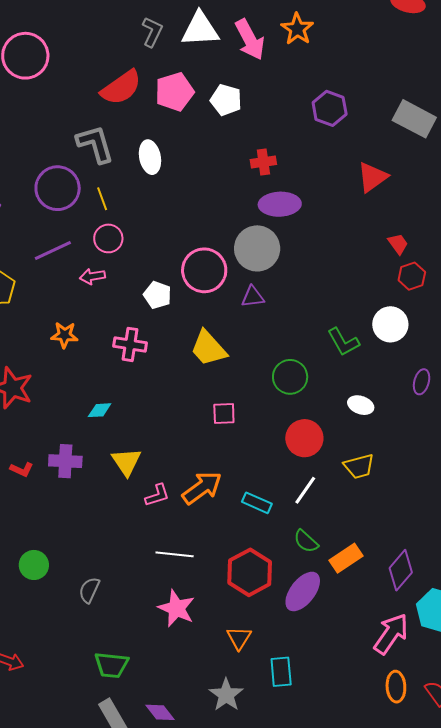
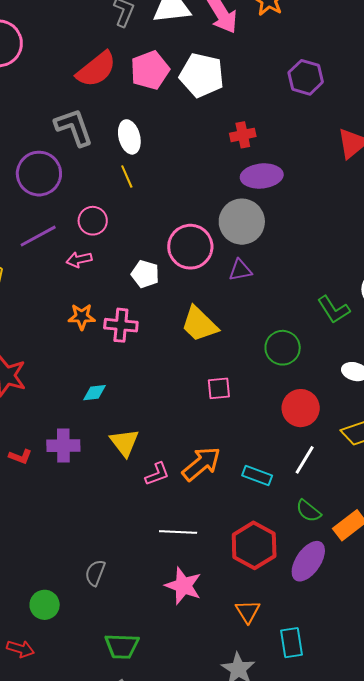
white pentagon: (226, 100) -> (202, 75), size x1.4
yellow line: (102, 199) -> (127, 176), moved
orange star: (64, 335) -> (82, 317), moved
green circle: (34, 565) -> (45, 605), moved

